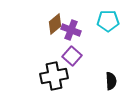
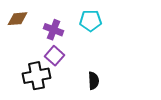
brown diamond: (55, 24) -> (18, 19), moved, turned 35

